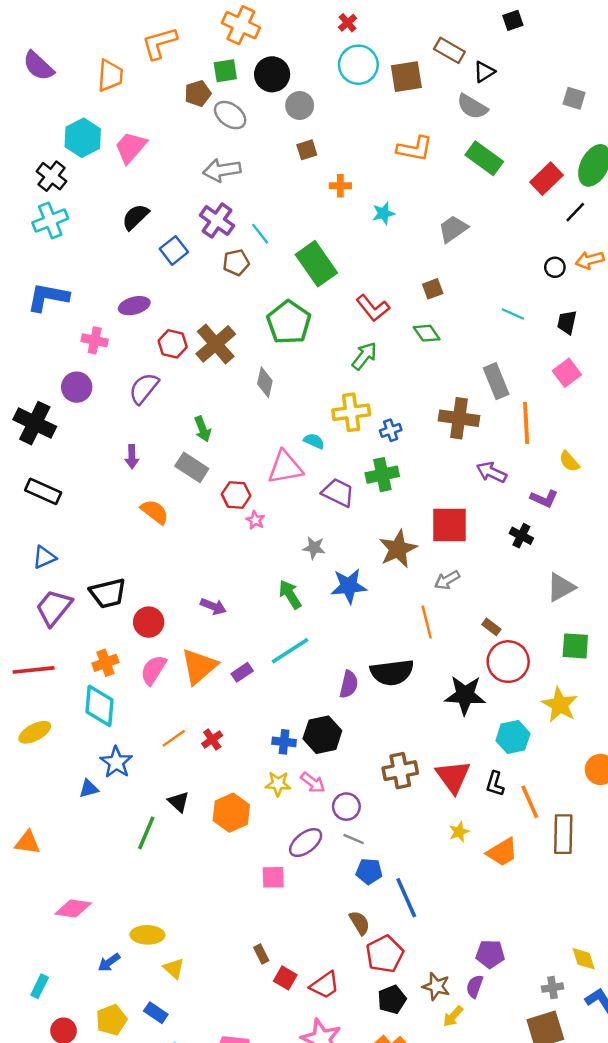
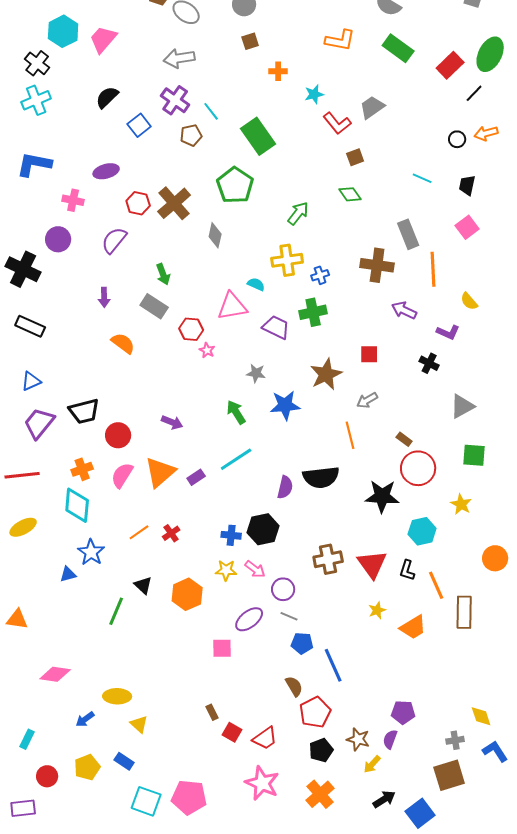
red L-shape: (373, 308) -> (337, 123), moved
red square: (449, 525) -> (369, 354), size x0.6
yellow star: (560, 705) -> (461, 504), size x0.7

